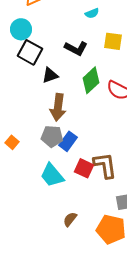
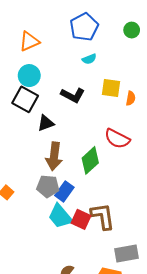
cyan circle: (21, 29) -> (29, 76), moved
green diamond: (91, 80) -> (90, 160), moved
cyan trapezoid: (52, 175) -> (60, 216), moved

